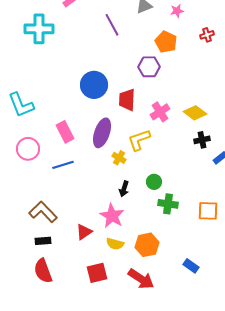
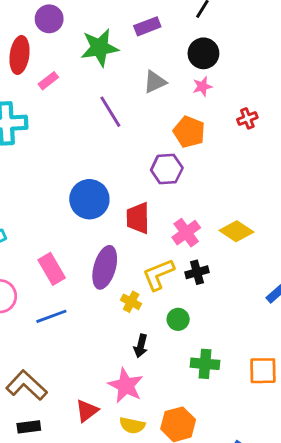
black cross: (202, 140) -> (197, 272), moved
green circle: (154, 182) -> (178, 319), moved

